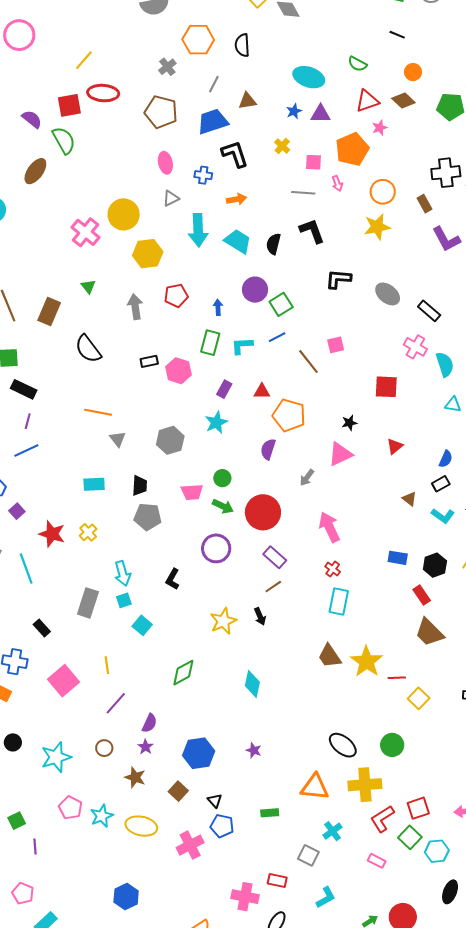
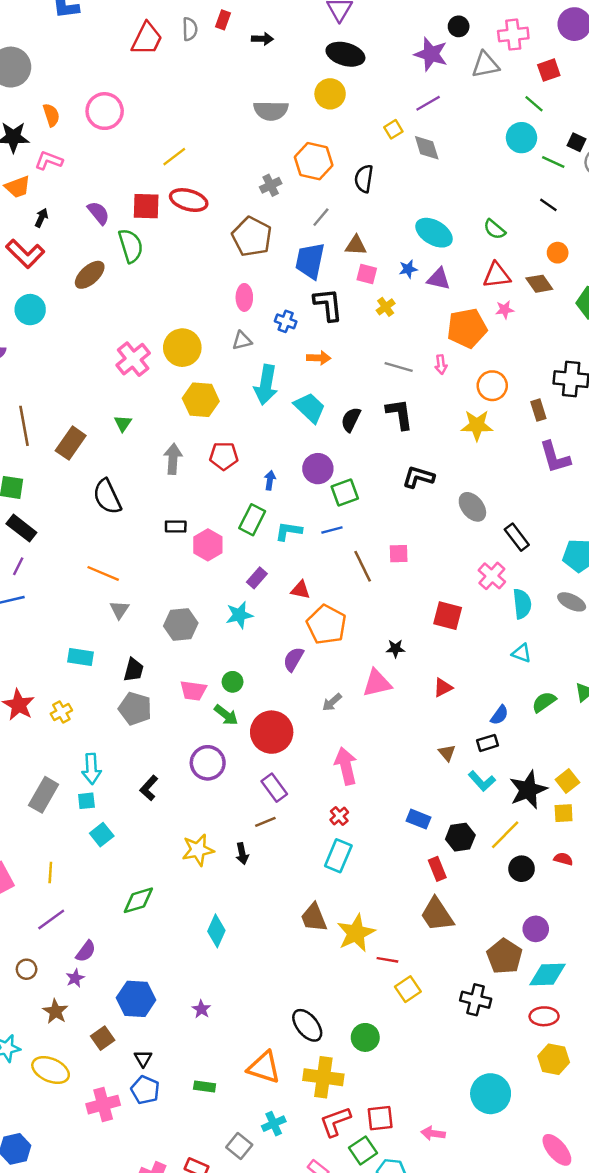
blue trapezoid: (213, 122) -> (310, 261), turned -72
pink square: (313, 162) -> (367, 274), moved

